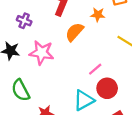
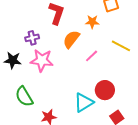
purple cross: (24, 21) -> (32, 38), moved, turned -32
pink line: (95, 69) -> (92, 56), moved

